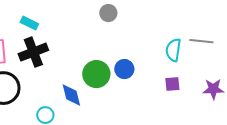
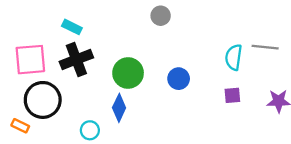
green circle: (96, 74) -> (128, 73), moved
blue diamond: (71, 95) -> (119, 108), turned 40

